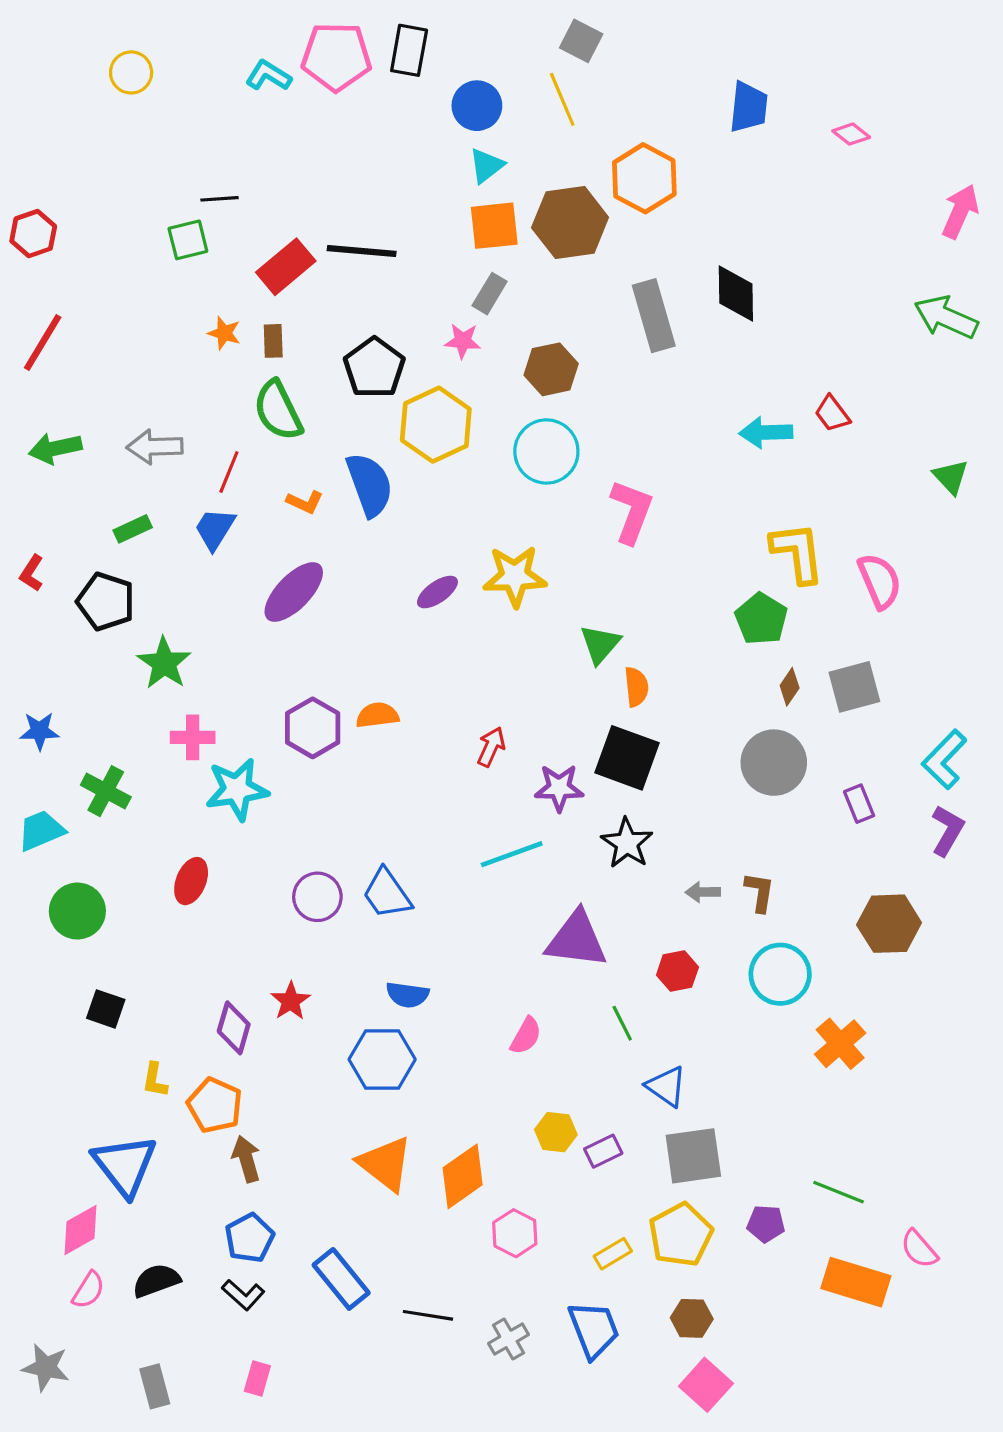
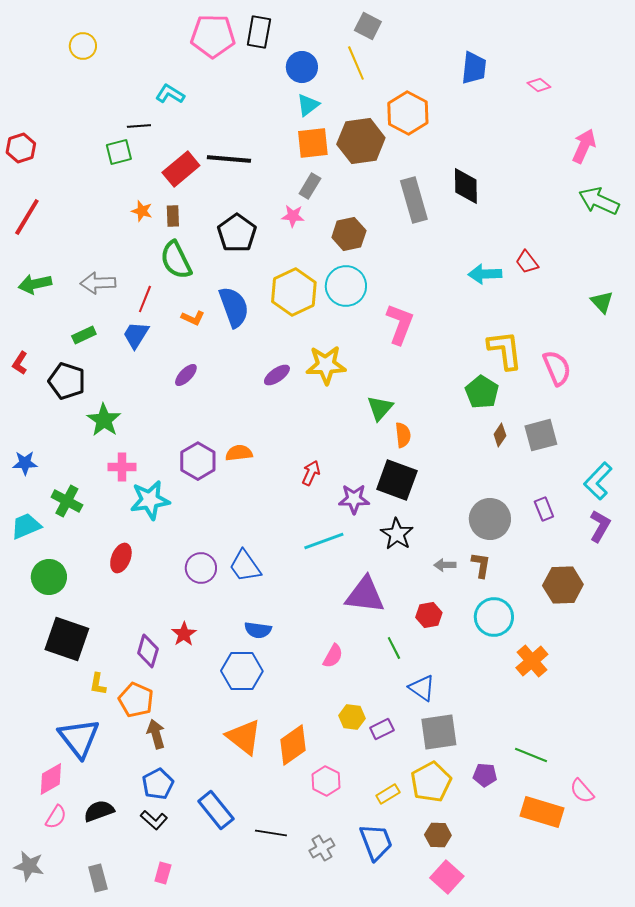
cyan L-shape: (268, 76) -> (170, 94), moved
pink arrow: (960, 211) -> (584, 146), moved
yellow hexagon: (436, 425) -> (294, 292), moved
purple ellipse: (294, 592) -> (186, 375), size x0.6
gray circle: (774, 763) -> (490, 519), moved
black square: (106, 1009) -> (67, 639), size x1.8

